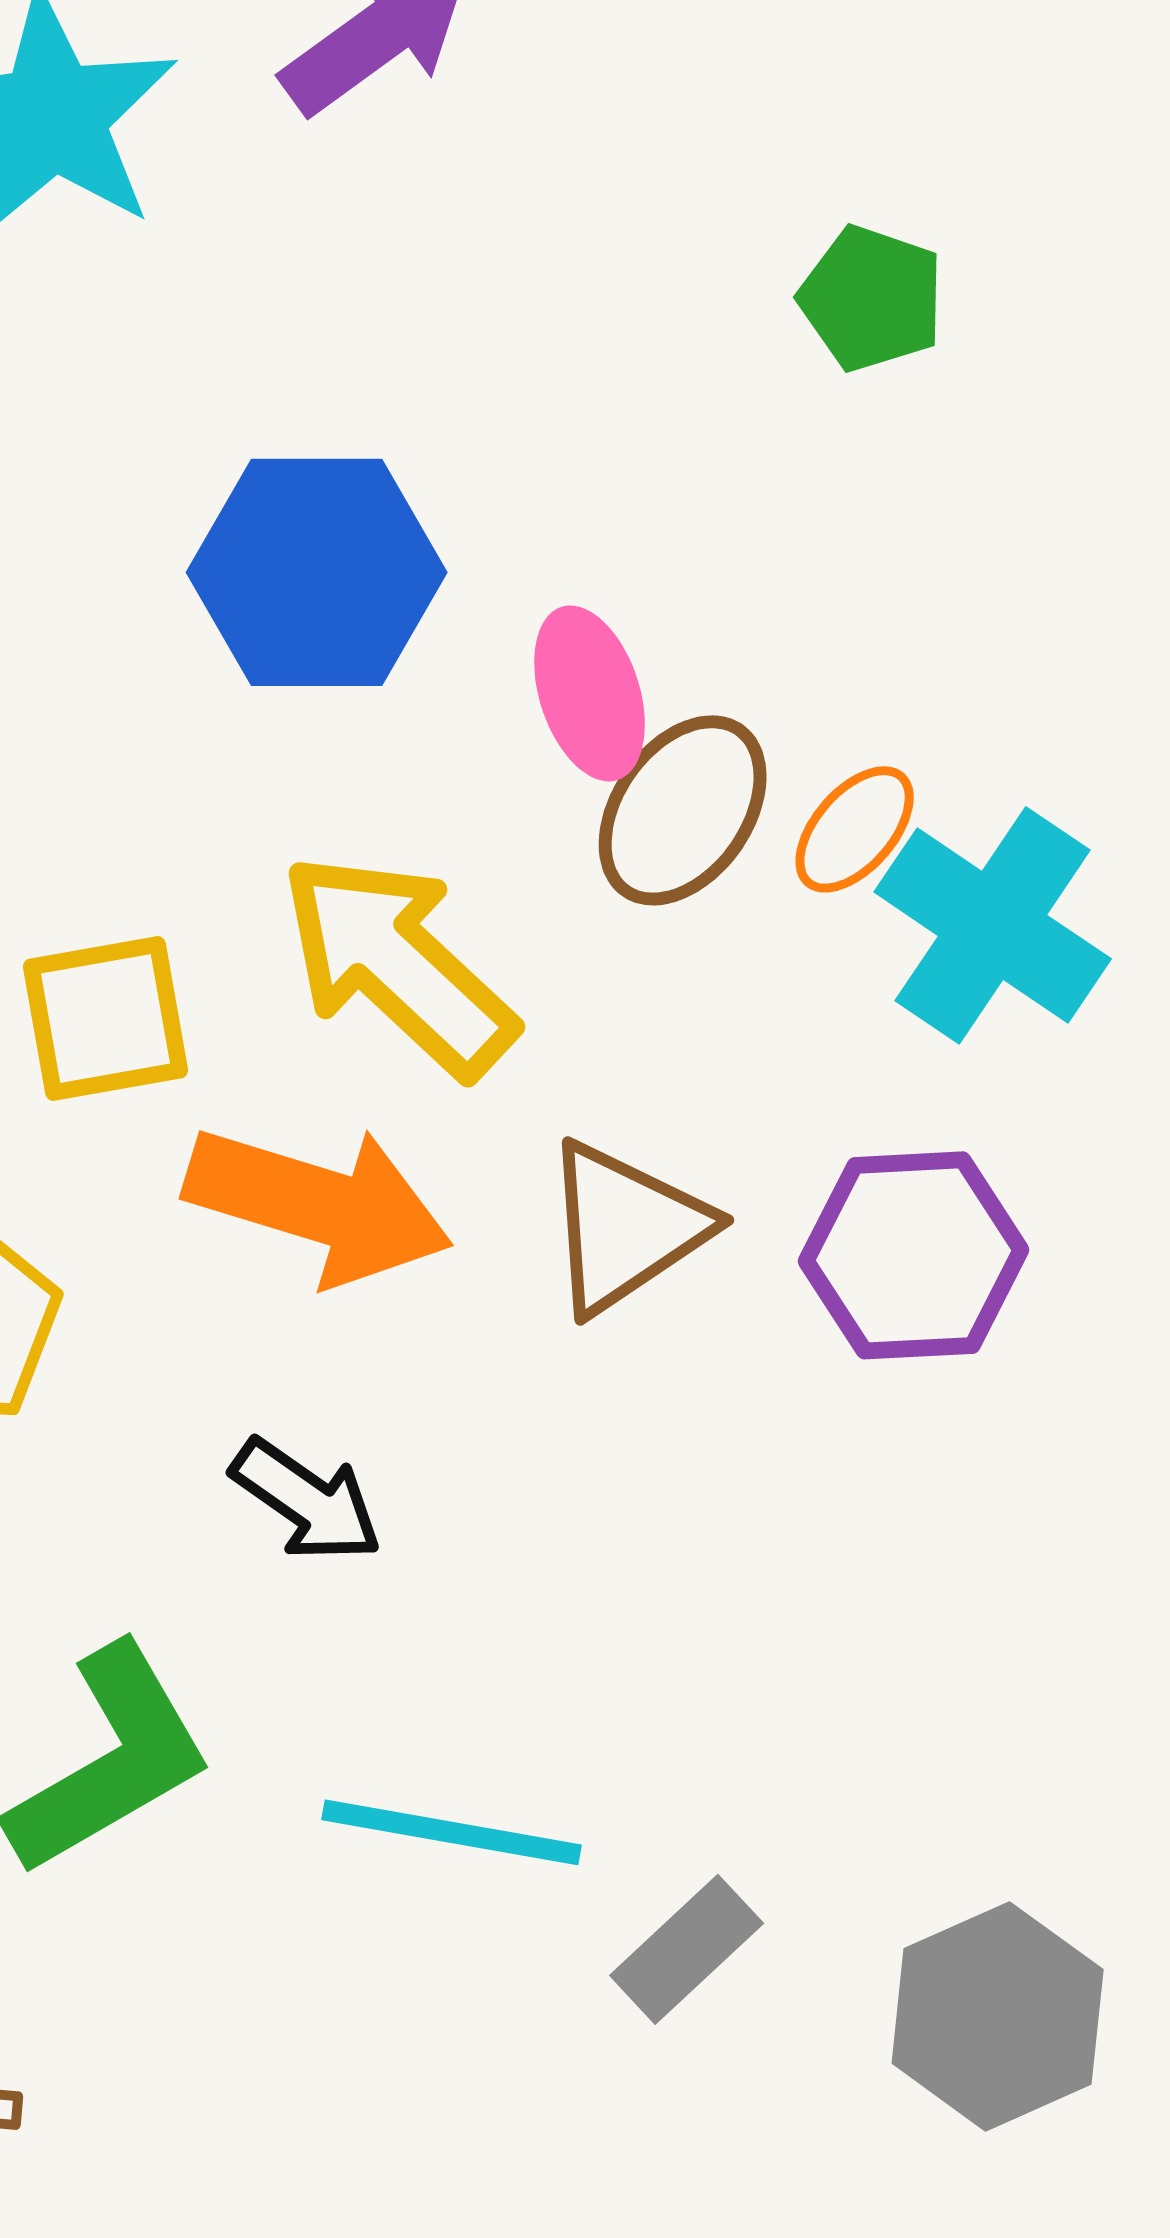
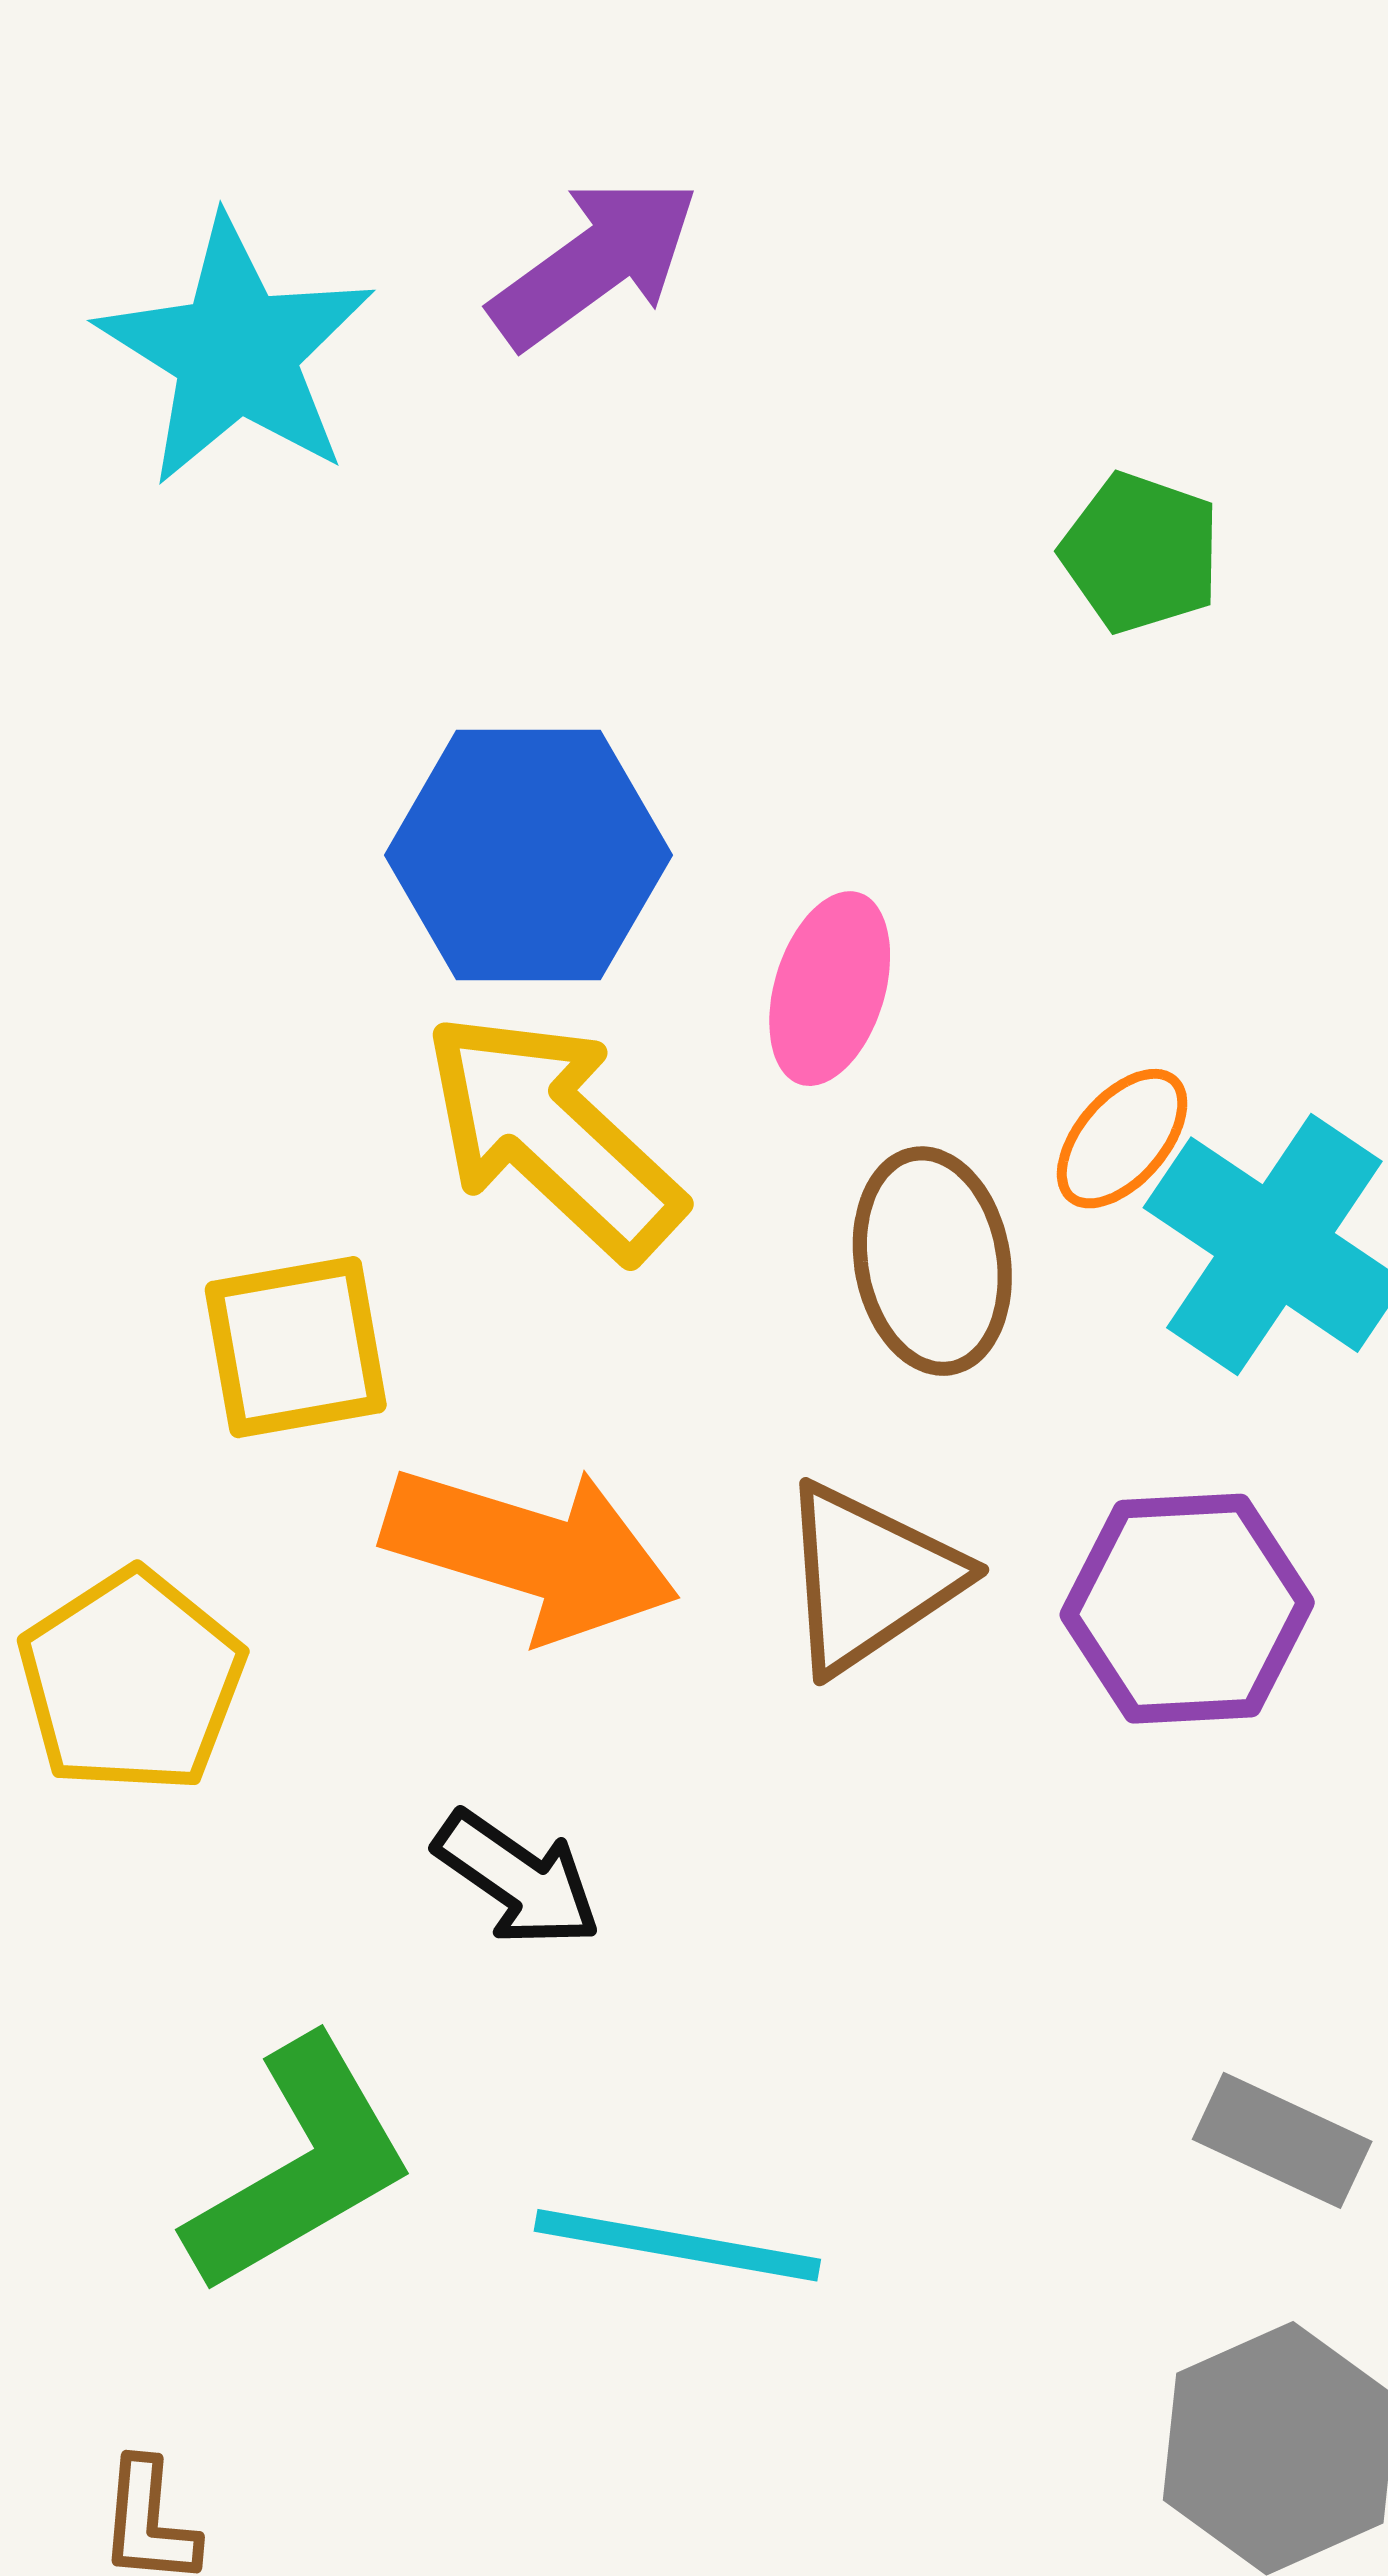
pink ellipse: (590, 693) -> (830, 989), turned 35
brown ellipse: (683, 810) -> (932, 1261), moved, turned -45
yellow arrow: (398, 964) -> (553, 1135), moved
gray rectangle: (687, 1949) -> (1282, 2140), moved, turned 68

